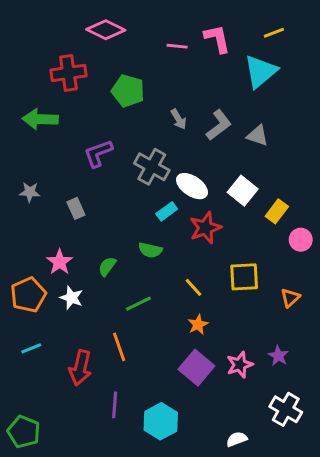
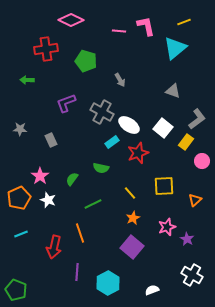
green arrow: (40, 119) -> (27, 80), size x0.6
gray L-shape: (219, 125) -> (197, 119), moved
pink star: (240, 365) -> (167, 227), moved
white semicircle: (237, 439) -> (152, 290), moved

